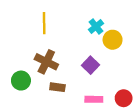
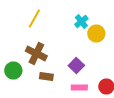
yellow line: (44, 23) -> (34, 18), turned 30
purple square: (90, 65) -> (76, 66), moved

